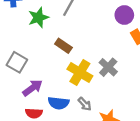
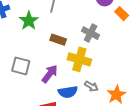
gray cross: (108, 67) -> (91, 33), moved
purple arrow: (32, 88) -> (50, 74), moved

